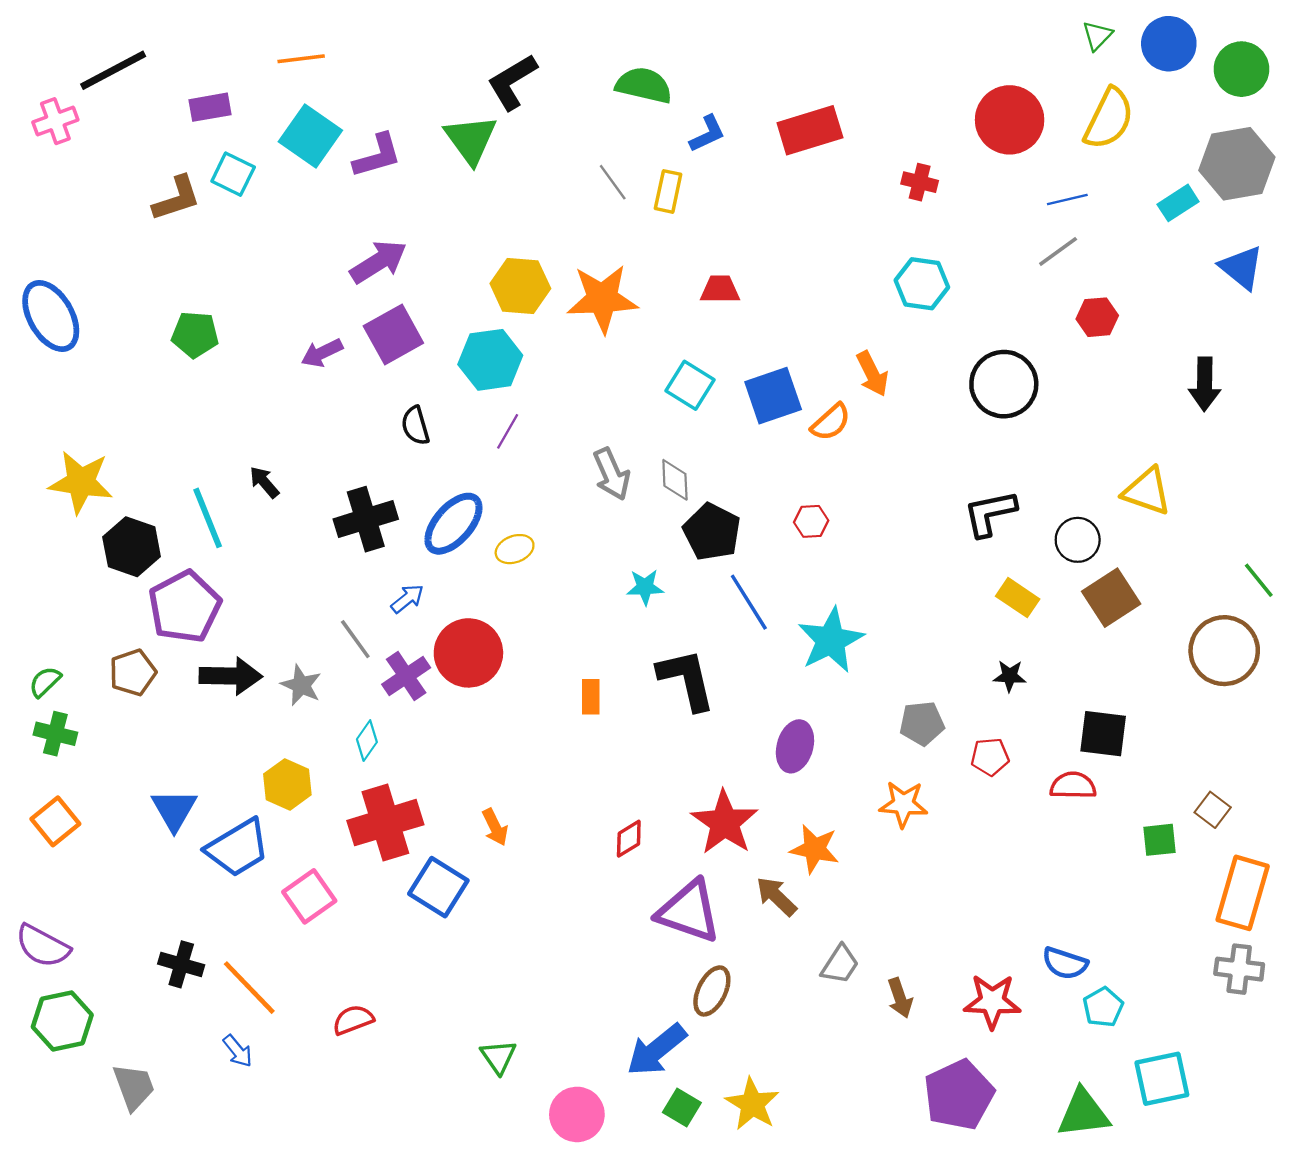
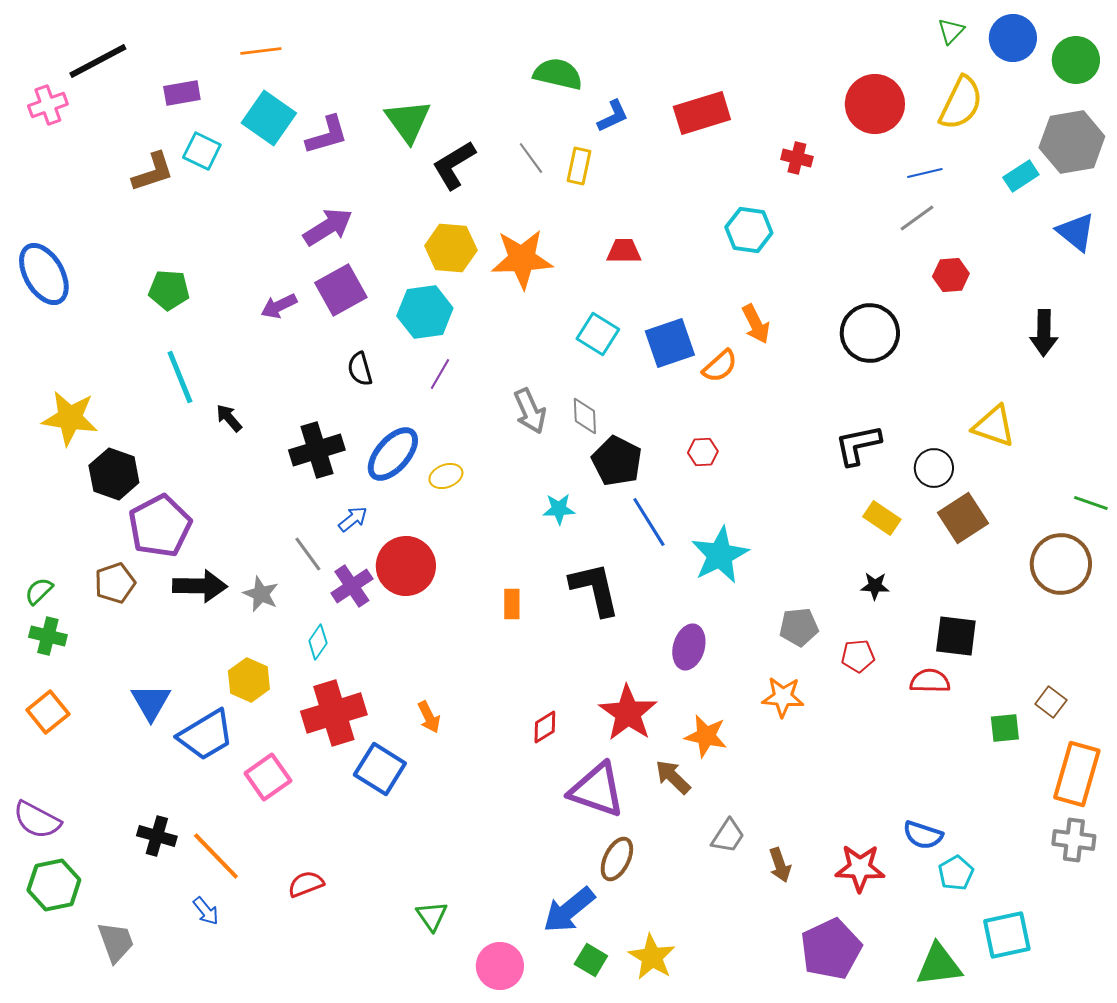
black L-shape: (512, 82) -> (454, 165), moved
cyan hexagon: (922, 284) -> (749, 230), moved
cyan line: (208, 518) -> (180, 377), moved
green line: (1259, 580) -> (1091, 503), turned -32

